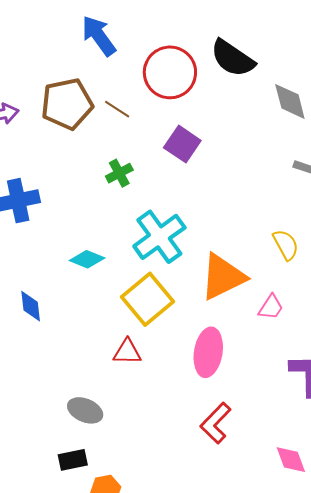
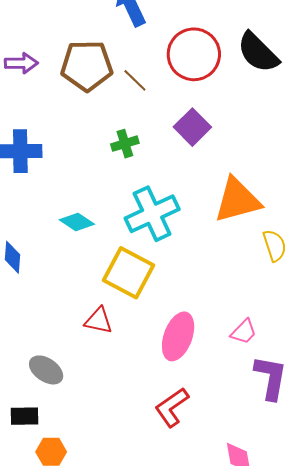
orange triangle: (223, 277) -> (237, 200), moved
yellow square: (147, 299) -> (128, 273), turned -33
pink trapezoid: (271, 307) -> (244, 332), moved

